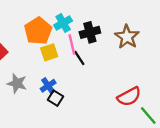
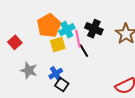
cyan cross: (63, 23) -> (67, 30), moved
black cross: (90, 32) -> (94, 29), turned 36

